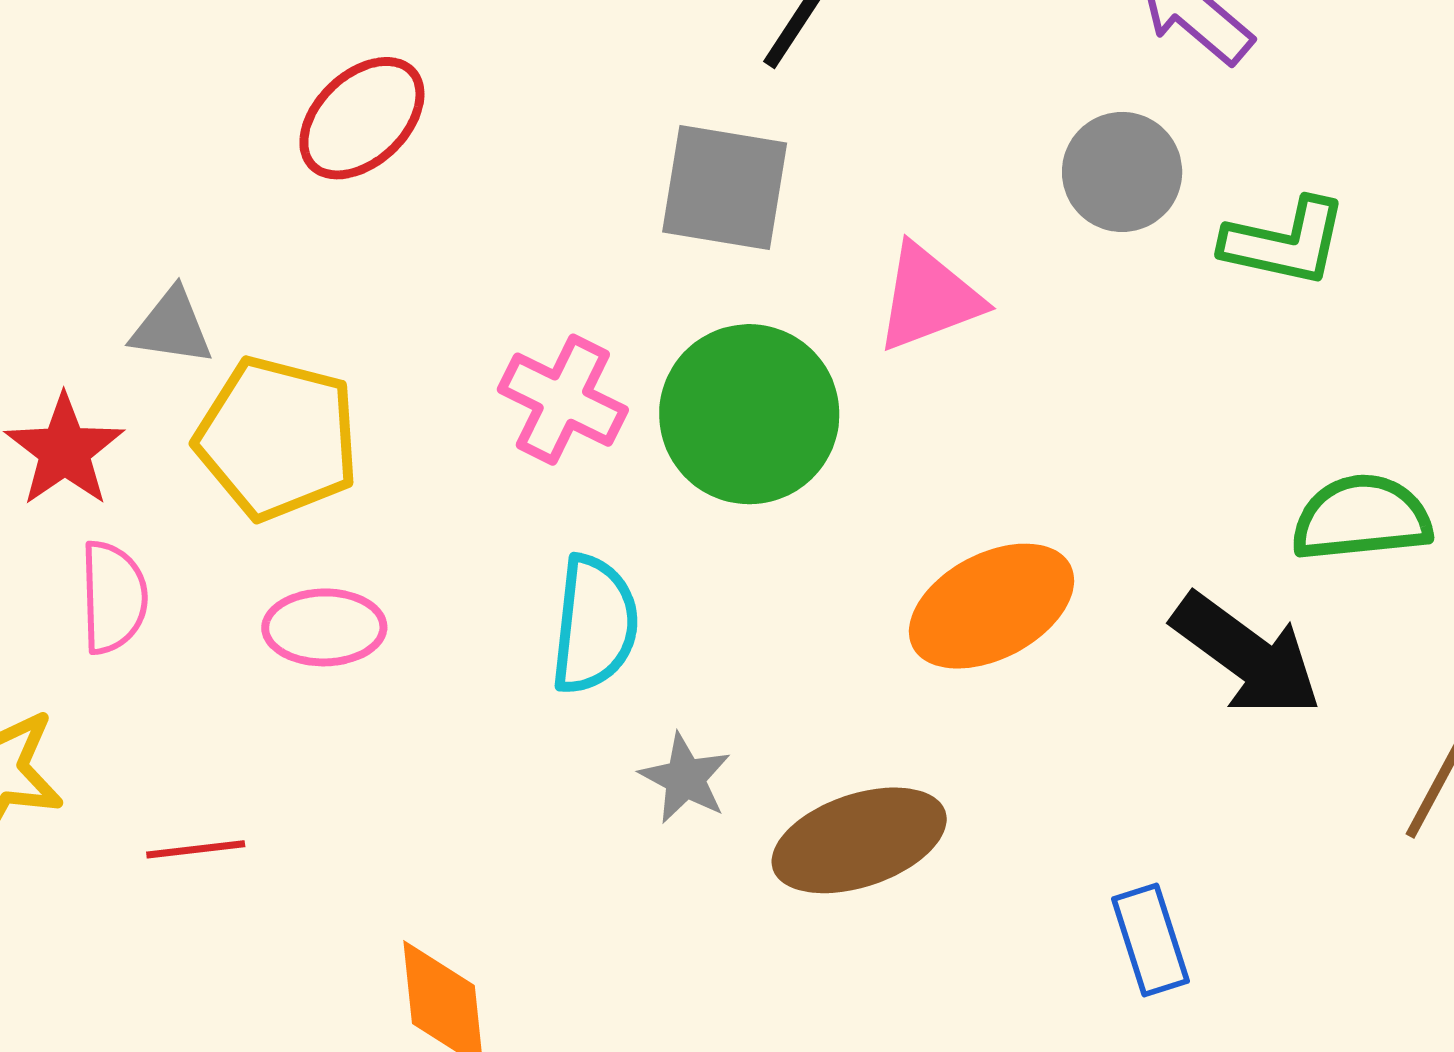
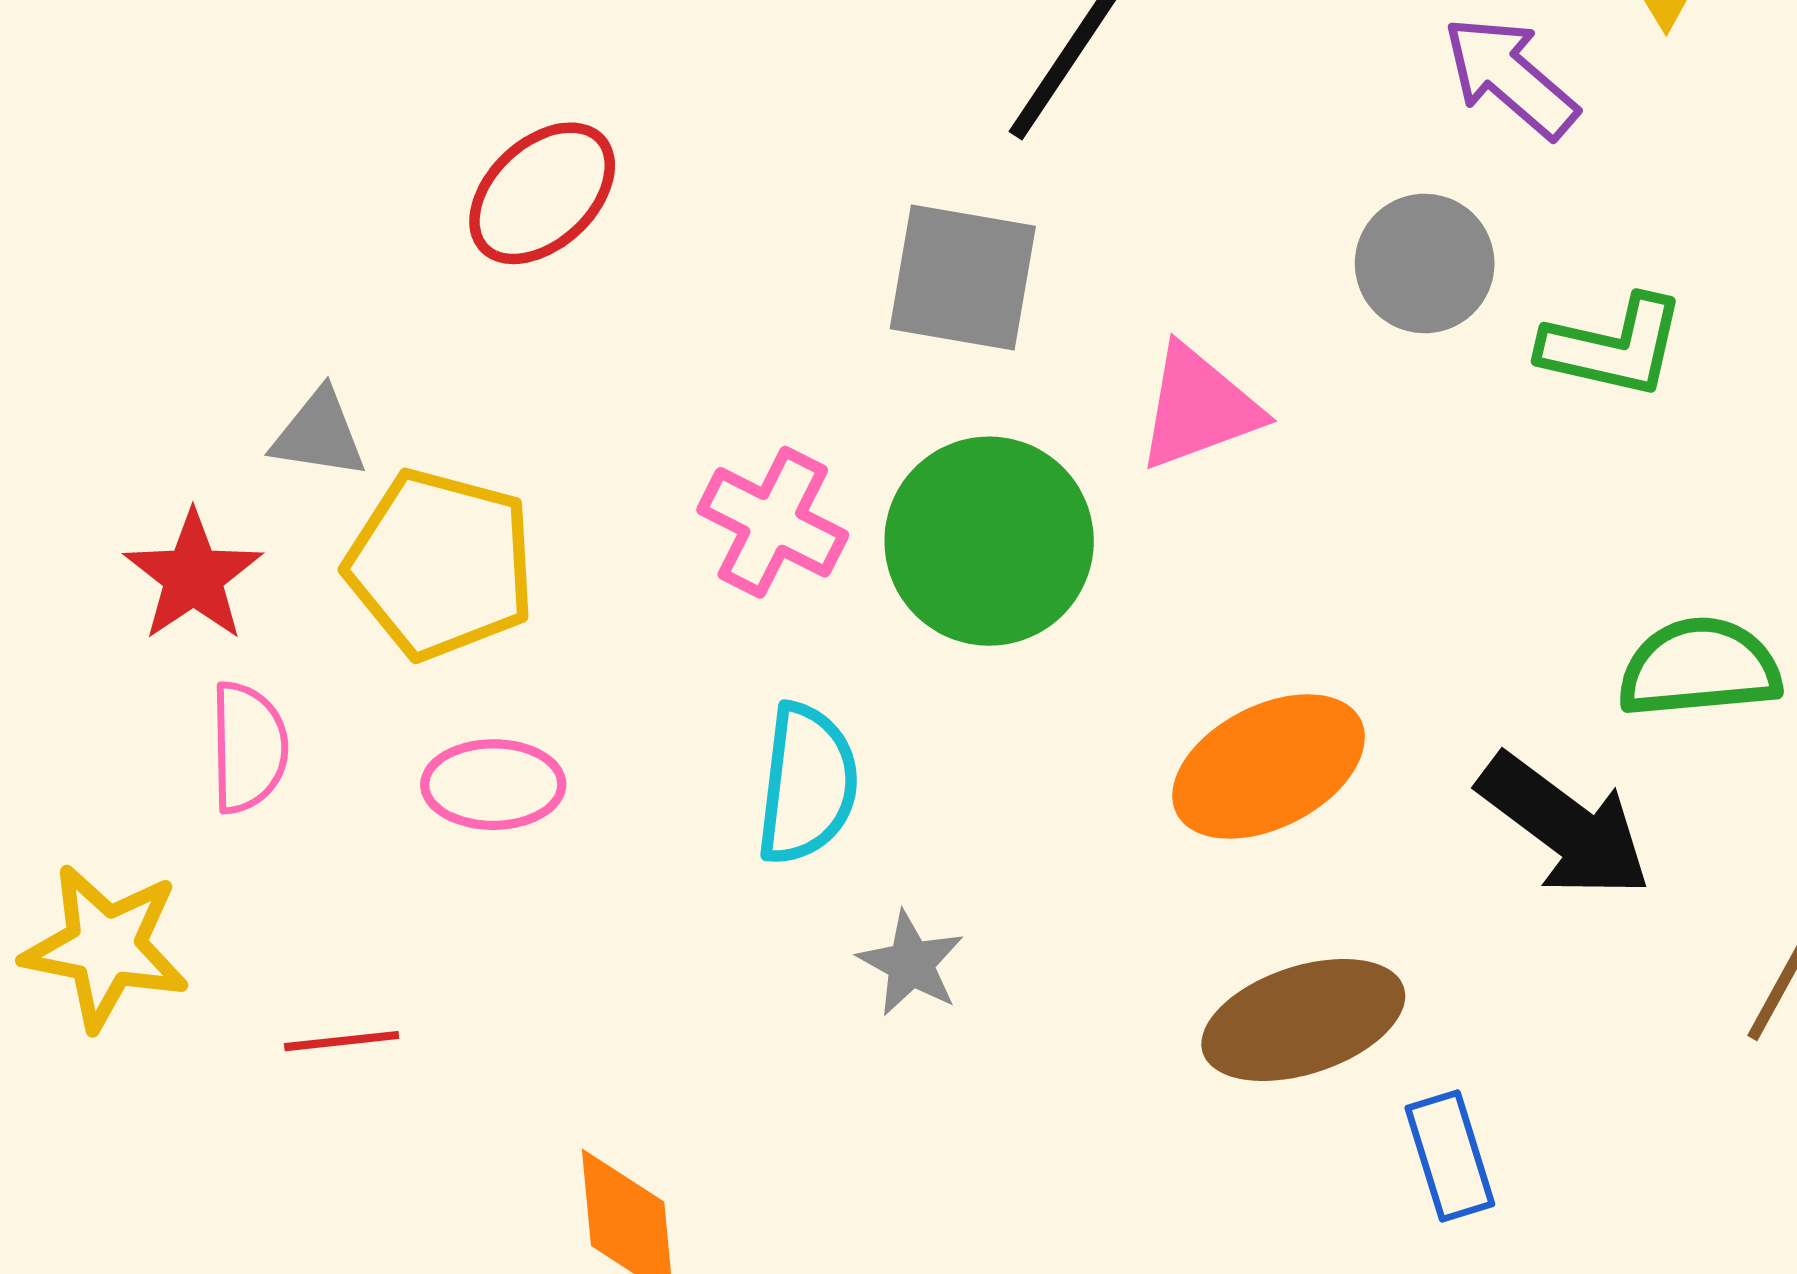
brown ellipse: (859, 840) -> (1303, 1020), moved

